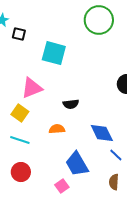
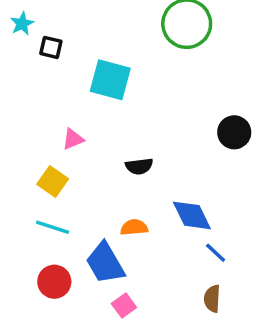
pink triangle: (32, 88) -> (73, 139), size x0.6
orange semicircle: (57, 129) -> (134, 227), moved
blue trapezoid: (77, 164) -> (105, 263), moved

